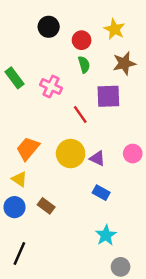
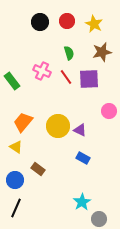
red circle: (82, 40) -> (67, 21), moved
green rectangle: (14, 78) -> (12, 81), moved
red line: (80, 115) -> (66, 77), moved
pink circle: (133, 154) -> (109, 111), moved
blue circle: (14, 207) -> (15, 180), moved
cyan star: (106, 235) -> (82, 202), moved

